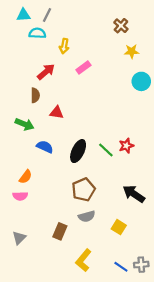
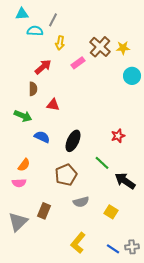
gray line: (47, 15) -> (53, 20), moved
brown cross: (121, 26) -> (100, 47), moved, size x1.5
green line: (106, 150) -> (102, 163), moved
brown pentagon: (83, 190) -> (66, 175), moved
brown rectangle: (60, 231) -> (44, 211), moved
gray triangle: (19, 238) -> (18, 222), size x1.5

